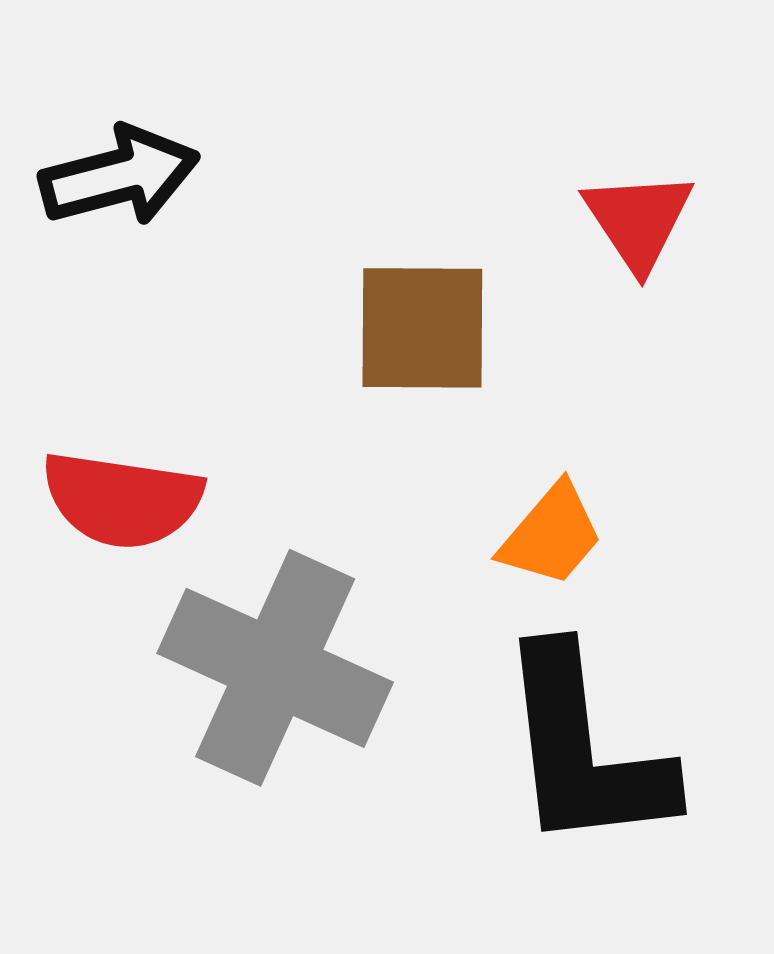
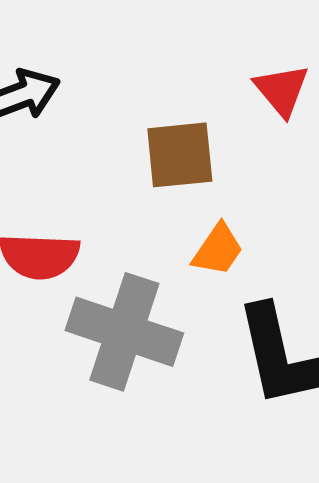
orange trapezoid: (551, 535) -> (218, 250), moved

